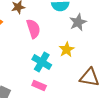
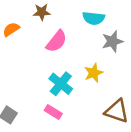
pink semicircle: (33, 29) -> (56, 41), turned 48

